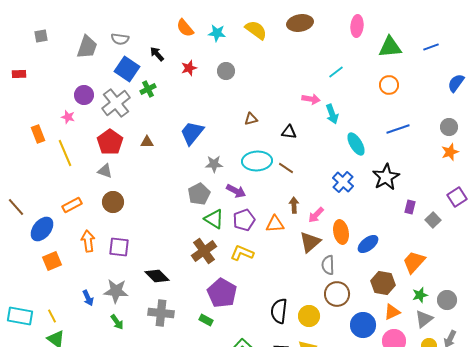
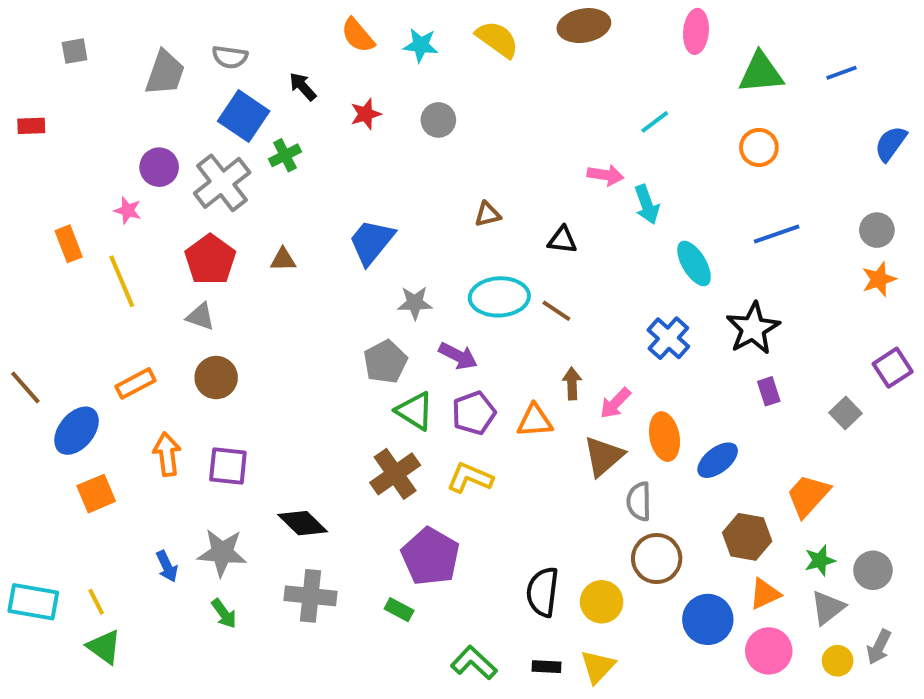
purple rectangle: (410, 207) -> (769, 391), moved, turned -32

